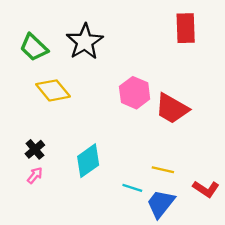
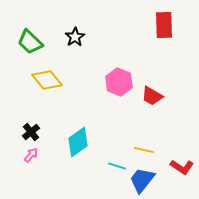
black star: (85, 42) -> (75, 37), size x0.6
red trapezoid: (172, 109) -> (152, 96), size x0.7

